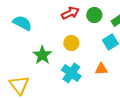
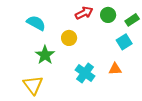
yellow circle: (71, 43) -> (69, 38), moved
green star: (42, 55) -> (45, 55), moved

